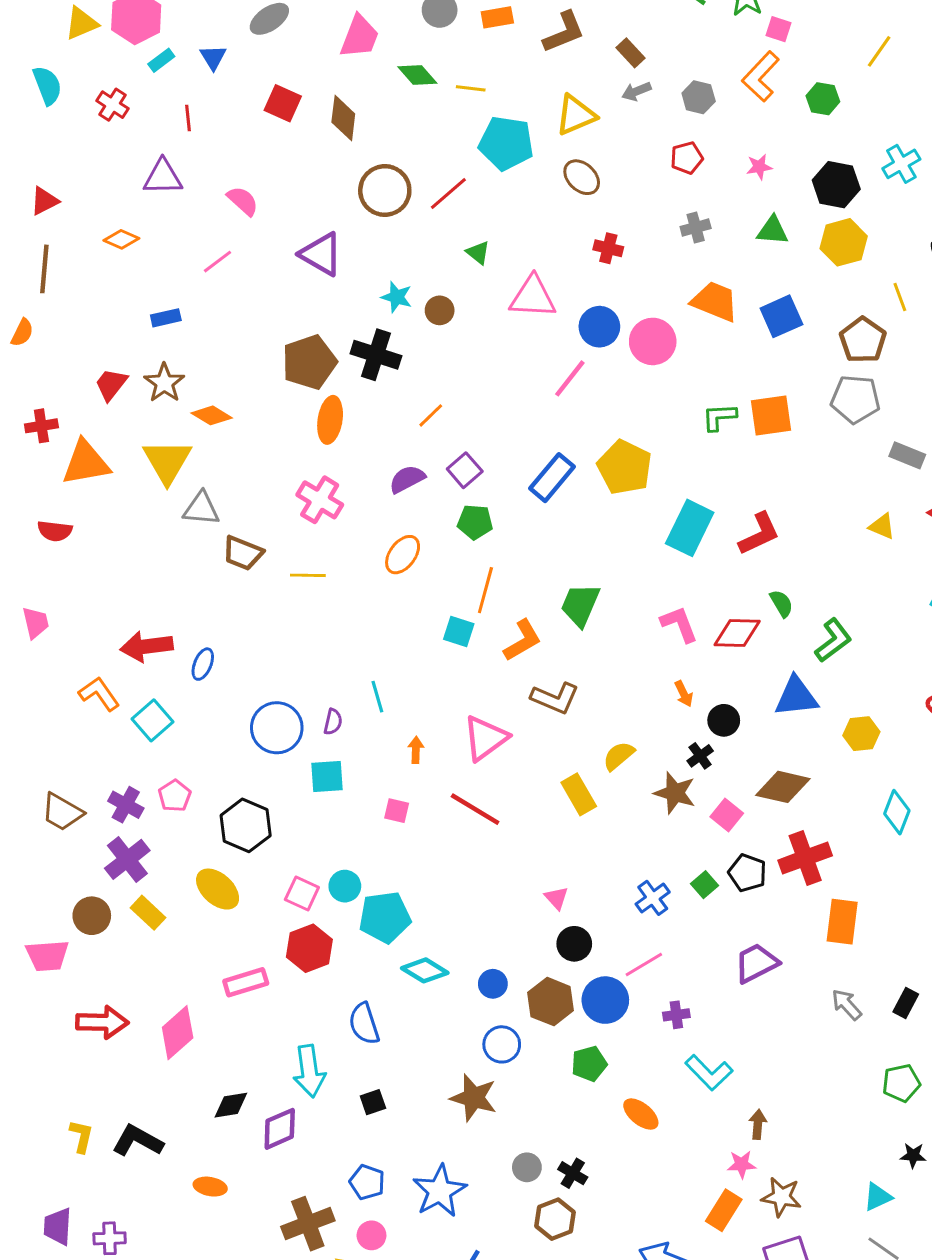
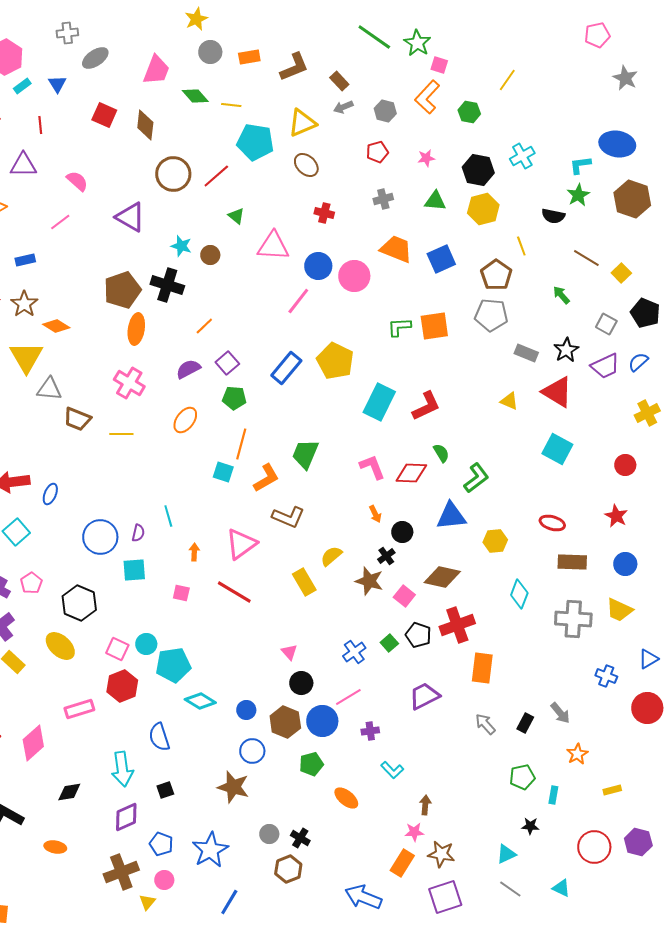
cyan L-shape: (709, 1073) -> (392, 770), size x0.7
purple diamond: (280, 1129) -> (126, 817), moved

